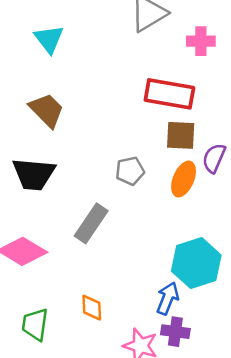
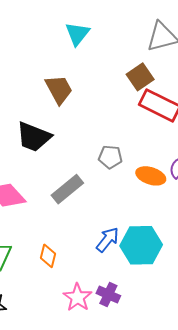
brown square: (181, 135) -> (140, 77), moved, turned 36
orange ellipse: (184, 179) -> (151, 176), turned 68
blue arrow: (168, 298) -> (108, 240), moved

